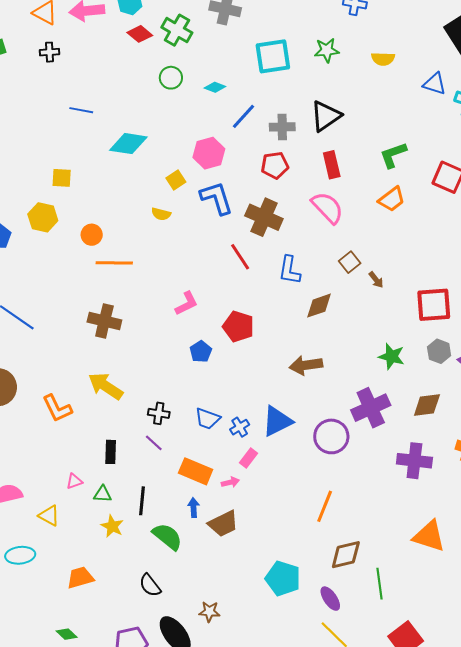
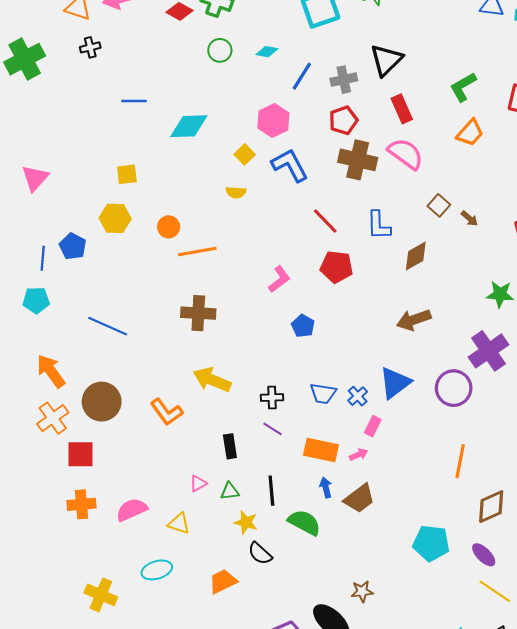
brown cross: (264, 217) -> (358, 160), moved
red pentagon: (238, 326) -> (337, 267), moved
black semicircle: (150, 585) -> (260, 553), moved

